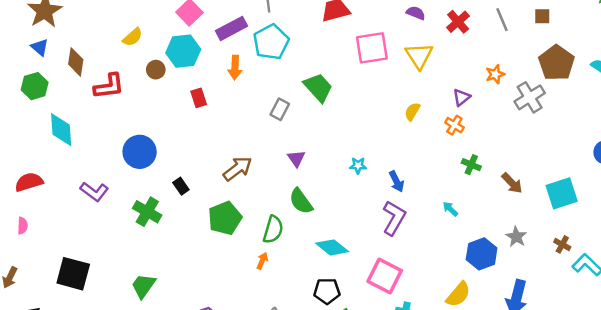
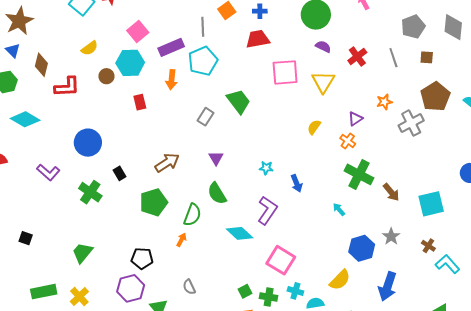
cyan diamond: (61, 130) -> (25, 119), turned -60
green cross: (471, 165) -> (359, 174), size x1.8
purple L-shape: (394, 218) -> (267, 210), moved
black square: (73, 274) -> (26, 238), size x0.5
black pentagon: (327, 291) -> (142, 258), moved

